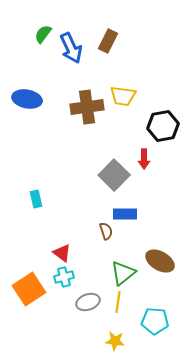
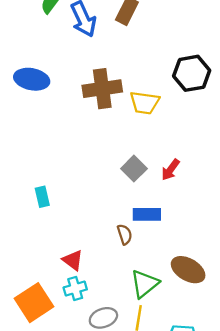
yellow trapezoid: (123, 96) -> (145, 103), moved
black hexagon: (163, 126) -> (192, 73), moved
red arrow: (144, 159) -> (170, 170), moved, turned 36
gray square: (114, 175) -> (134, 169), size x0.7

